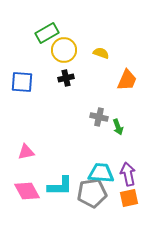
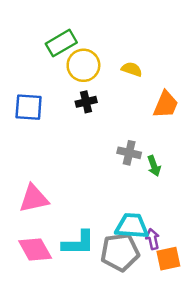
pink triangle: (26, 152) -> (34, 199), size x1.4
purple arrow: (128, 174) -> (153, 239), moved, size x0.7

